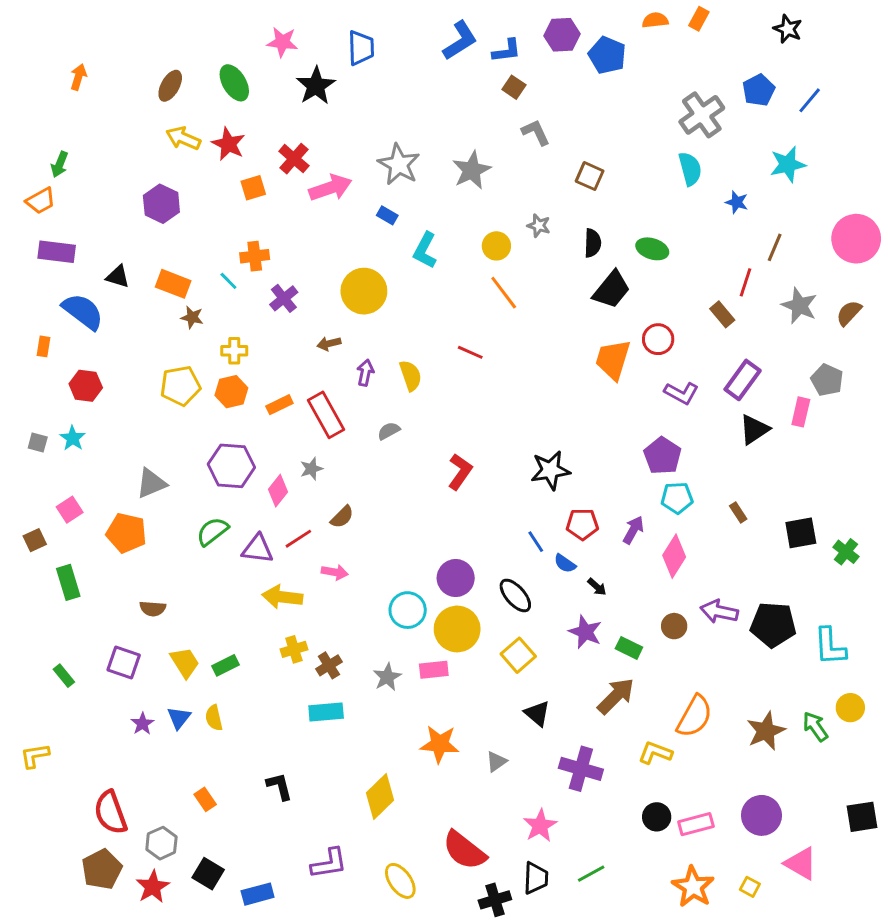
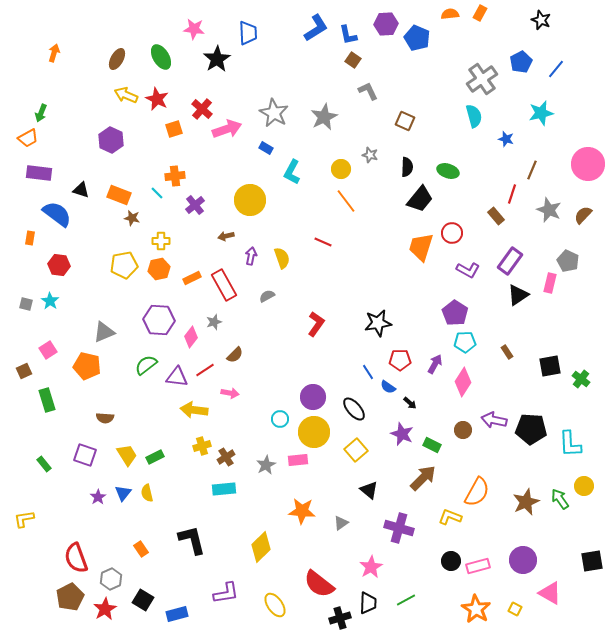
blue L-shape: (507, 51) -> (348, 35), turned 85
cyan circle: (408, 610) -> (280, 419), size x0.7
black L-shape: (279, 786) -> (192, 540), size x1.5

